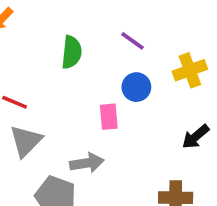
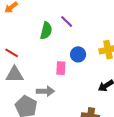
purple line: (133, 41) -> (67, 21), moved
gray triangle: (26, 141) -> (15, 75), turned 36

